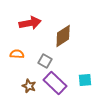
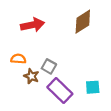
brown diamond: (63, 36) -> (83, 22), moved
brown star: (29, 86) -> (31, 76), moved

